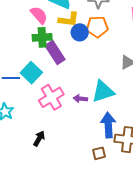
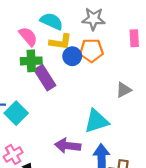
cyan square: (31, 73) -> (16, 113), moved
pink cross: (51, 97) -> (13, 154), moved, size x0.7
purple arrow: (80, 99) -> (68, 146), moved, size x1.6

